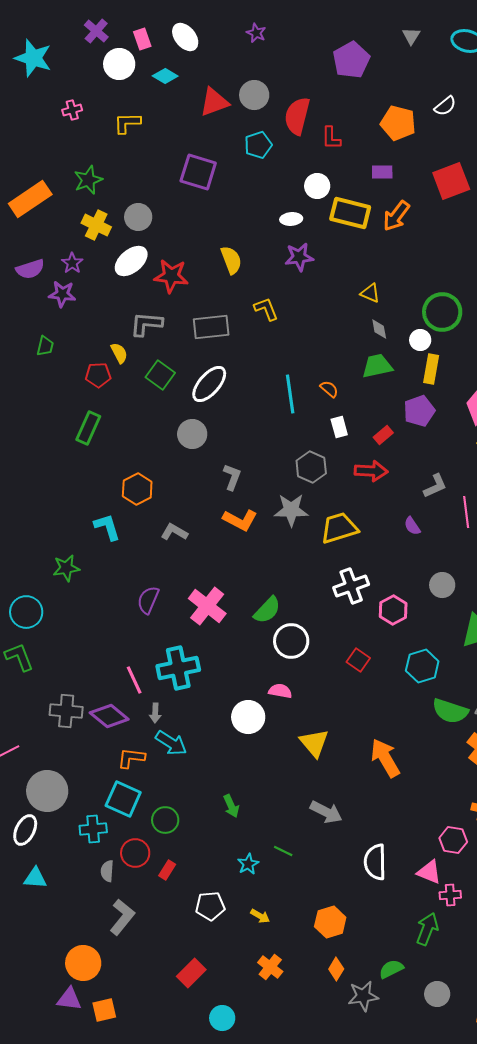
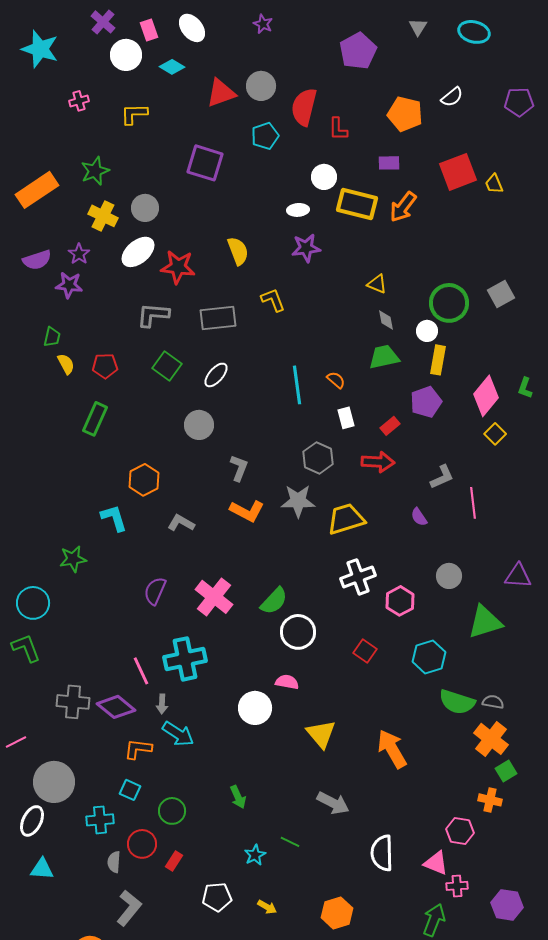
yellow semicircle: (119, 353) -> (66, 364), moved
white ellipse: (209, 384) -> (216, 375), size x0.7
cyan square: (123, 799) -> (130, 790), size x0.6

